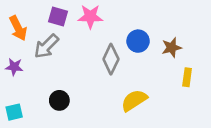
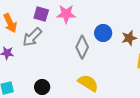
black circle: (59, 100) -> (42, 87), moved
yellow semicircle: (134, 100) -> (88, 83), moved, turned 65

